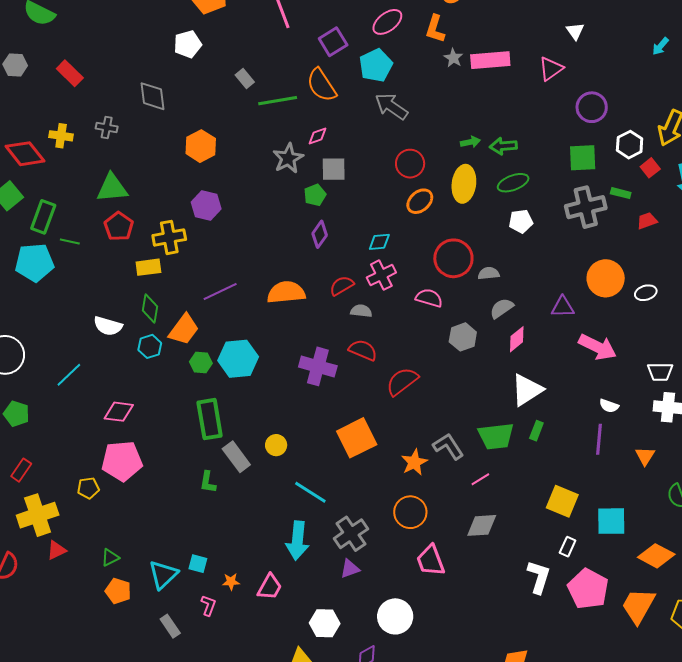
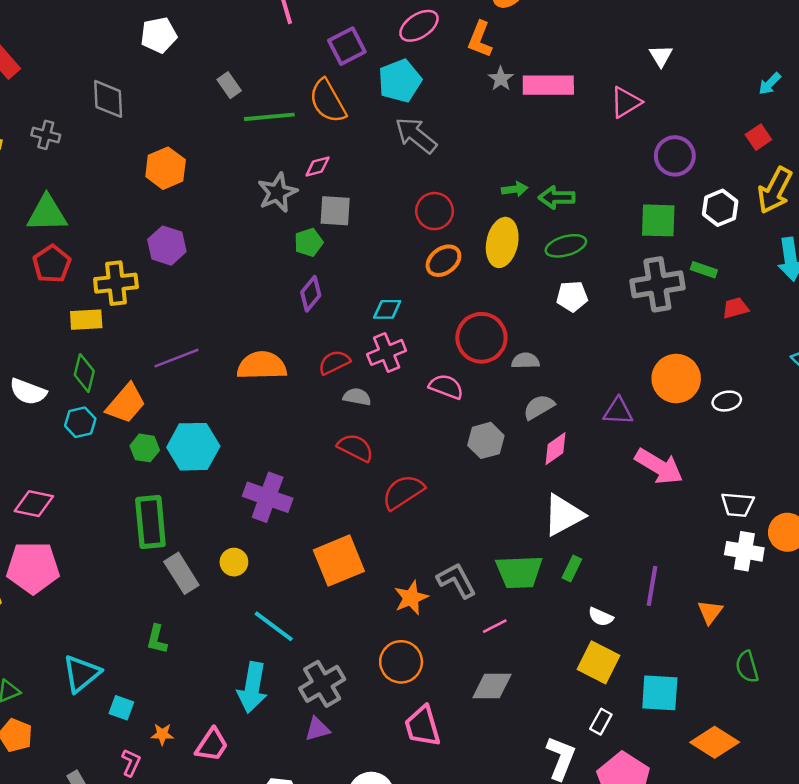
red square: (650, 168) -> (758, 137), moved
purple cross: (318, 366) -> (268, 497), moved
white semicircle: (609, 406) -> (601, 617), moved
green L-shape: (208, 482) -> (157, 639), moved
cyan triangle: (163, 575) -> (82, 674), moved

